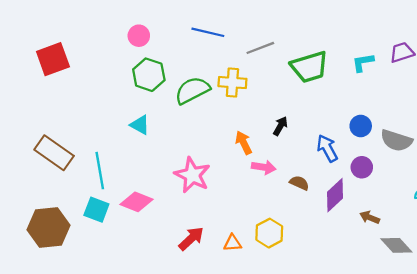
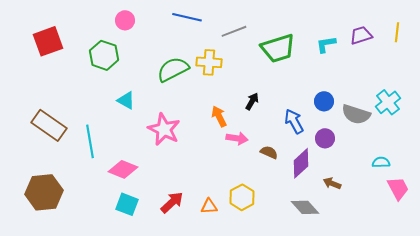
green hexagon: (149, 75) -> (104, 55), moved
pink star: (192, 175) -> (164, 129), moved
cyan square: (96, 210) -> (127, 204), moved
gray diamond: (396, 245) -> (305, 207), moved

